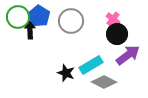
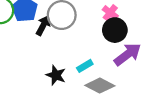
black arrow: (30, 30) -> (43, 25), moved, turned 30
cyan rectangle: (91, 65) -> (85, 66), size x0.6

